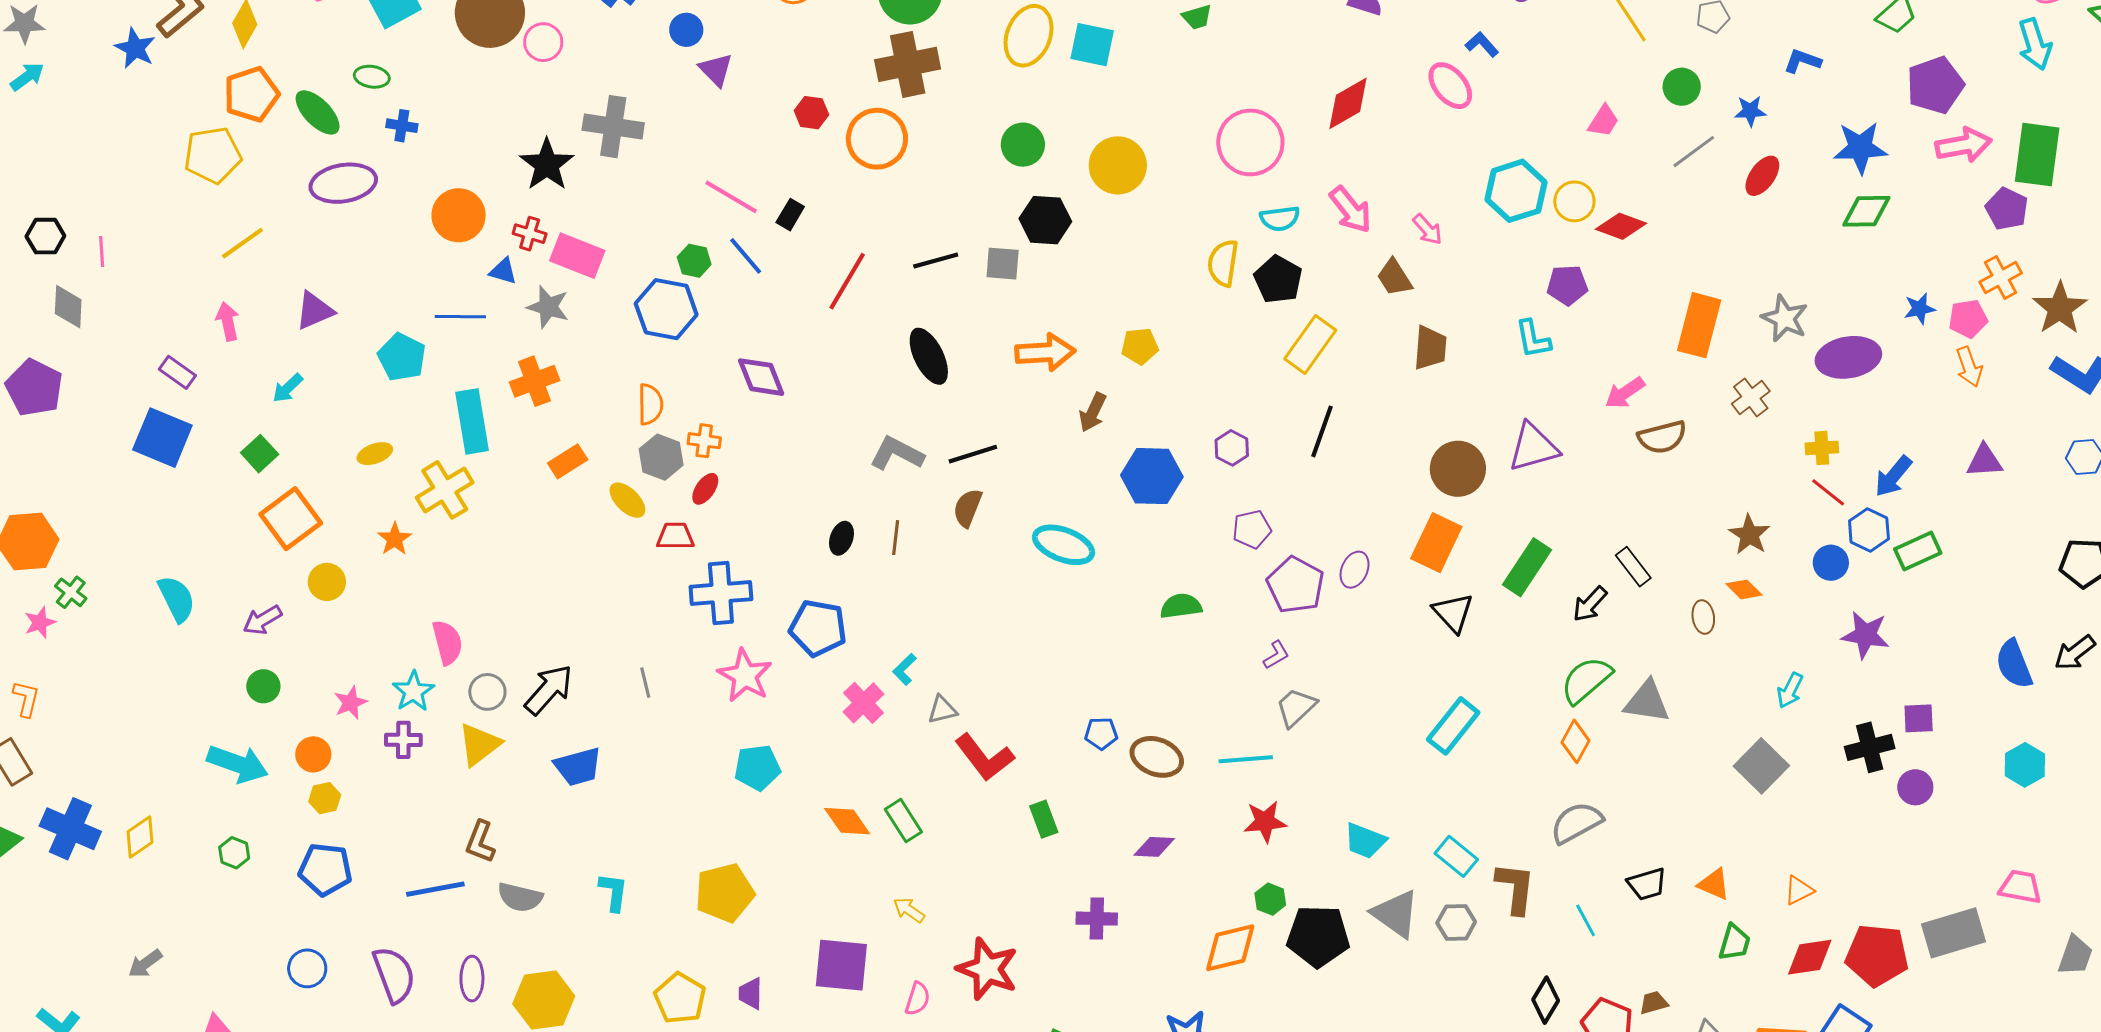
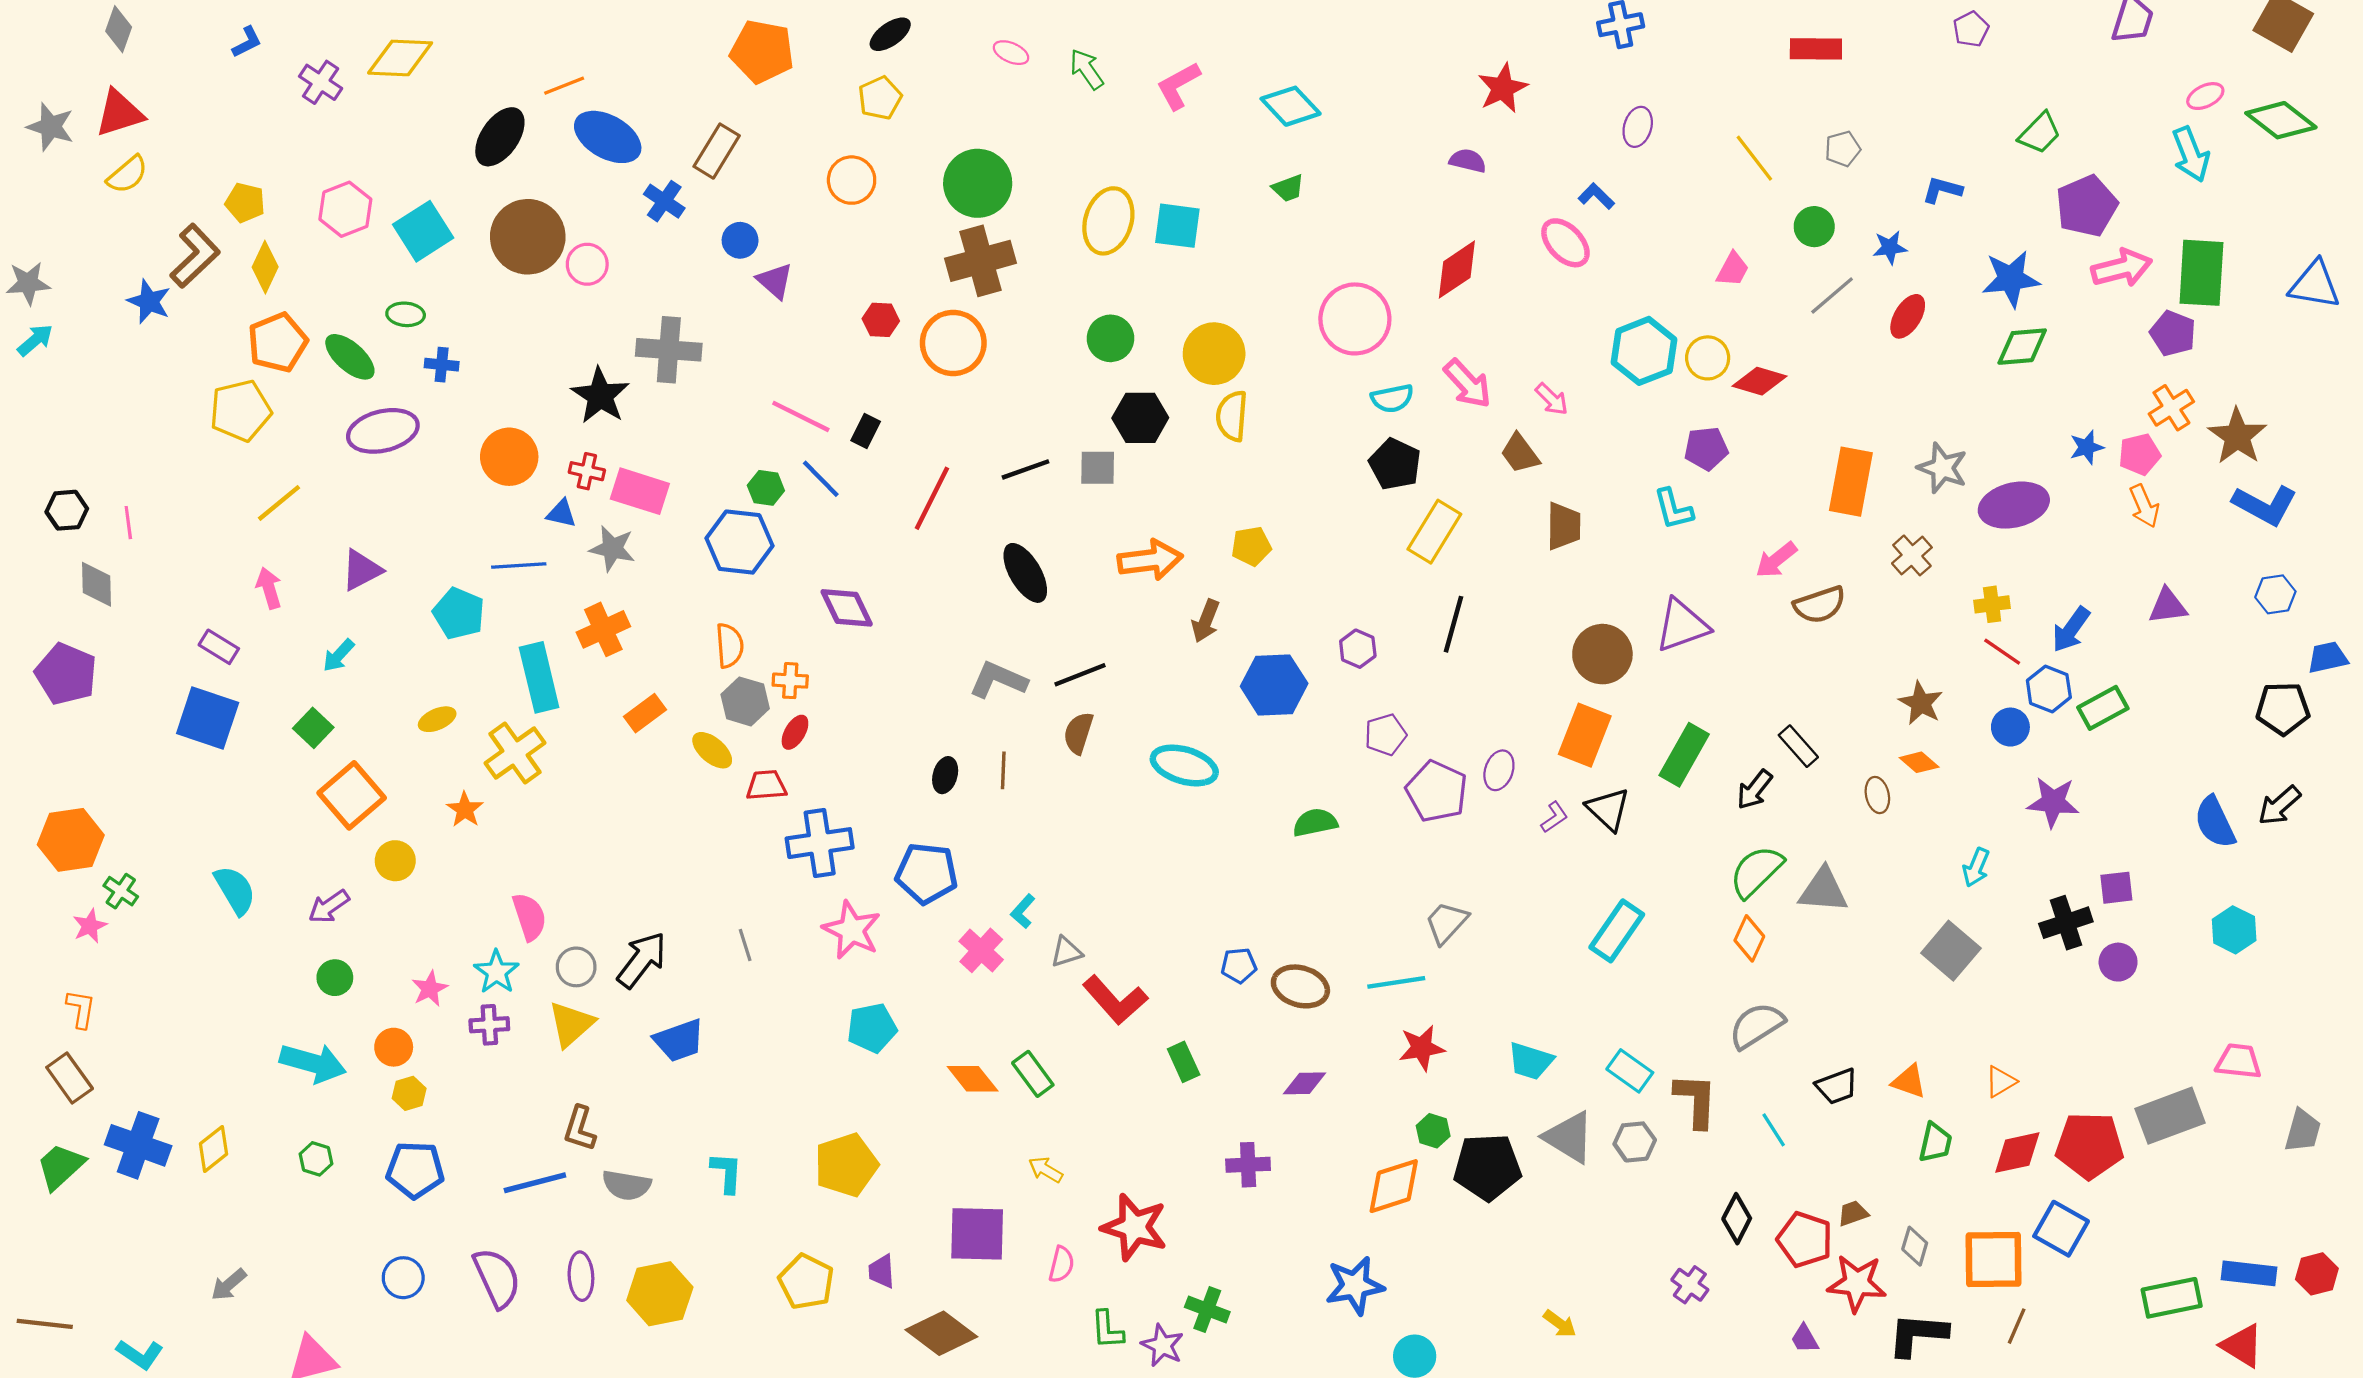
yellow semicircle: (1223, 263) -> (1232, 416), moved
purple L-shape: (1276, 655) -> (1554, 817), moved

